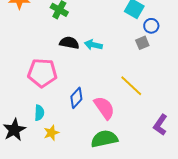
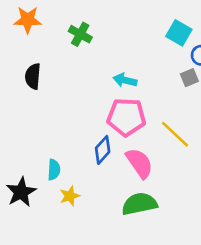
black semicircle: (69, 43) -> (33, 76), moved, turned -96
pink pentagon: (42, 73) -> (126, 117), moved

